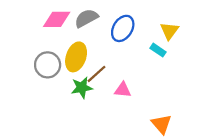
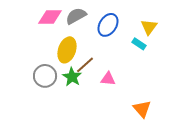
gray circle: (48, 65) -> (45, 76), moved
green star: (82, 88) -> (72, 77), turned -30

